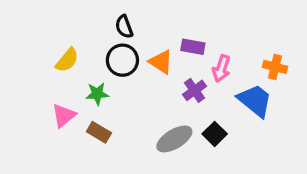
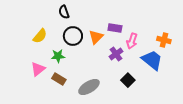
black semicircle: (124, 27) -> (64, 12), moved
orange triangle: (161, 62) -> (96, 37), turned 42
gray ellipse: (174, 139) -> (89, 87), moved

